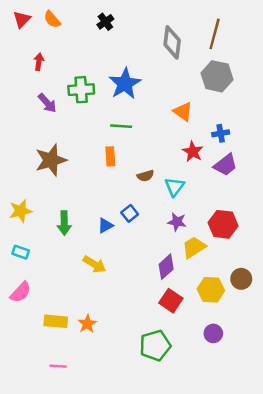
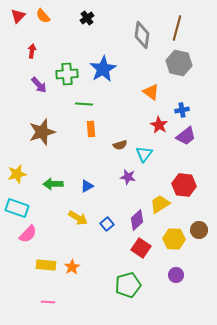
green line: (121, 126) -> (84, 104), moved
blue square: (130, 213) -> (107, 224), moved
purple star: (177, 222) -> (128, 177), moved
green arrow: (64, 223) -> (53, 184), turned 90
cyan rectangle: (21, 252) -> (17, 208), size x1.6
pink semicircle: (21, 292) -> (28, 234), moved

